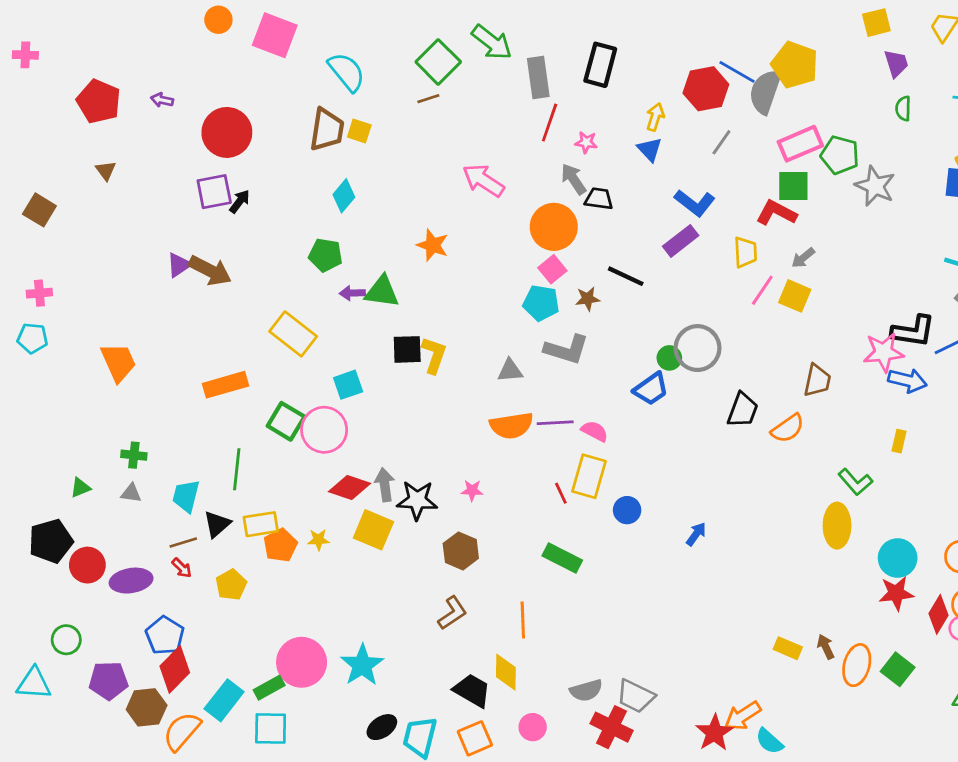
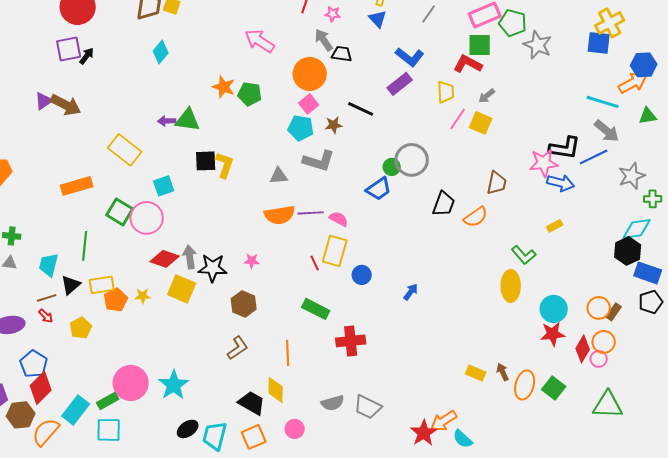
green pentagon: (326, 255) -> (250, 94), moved
yellow rectangle: (899, 441) -> (555, 226), turned 49
red cross: (612, 727) -> (351, 341), moved, turned -32

